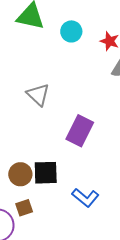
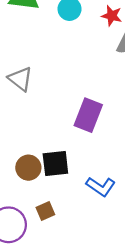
gray triangle: (38, 95) -> (20, 79), moved
brown square: (24, 208) -> (45, 211), moved

